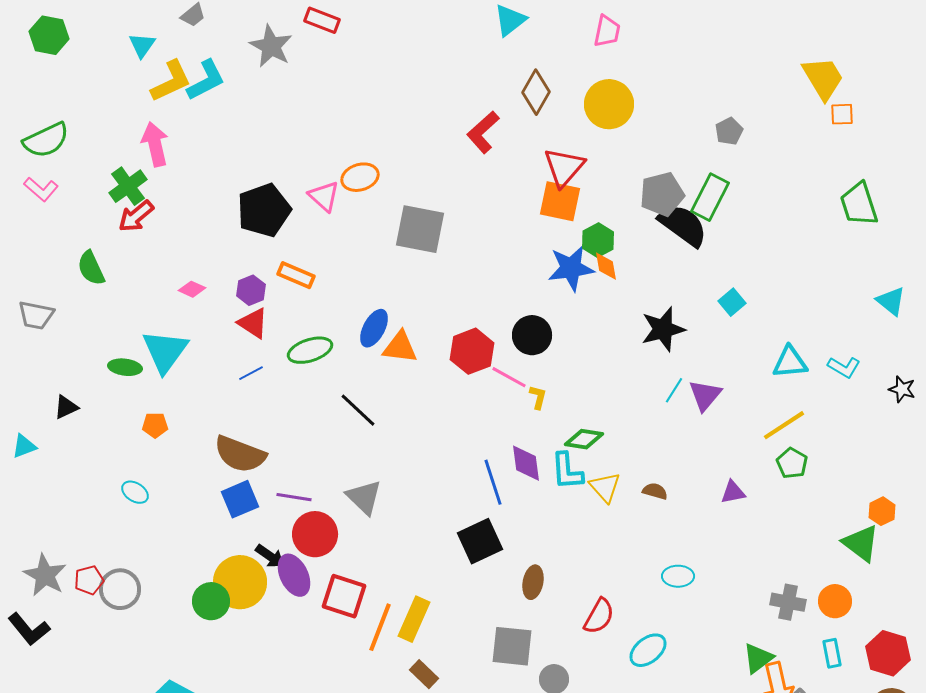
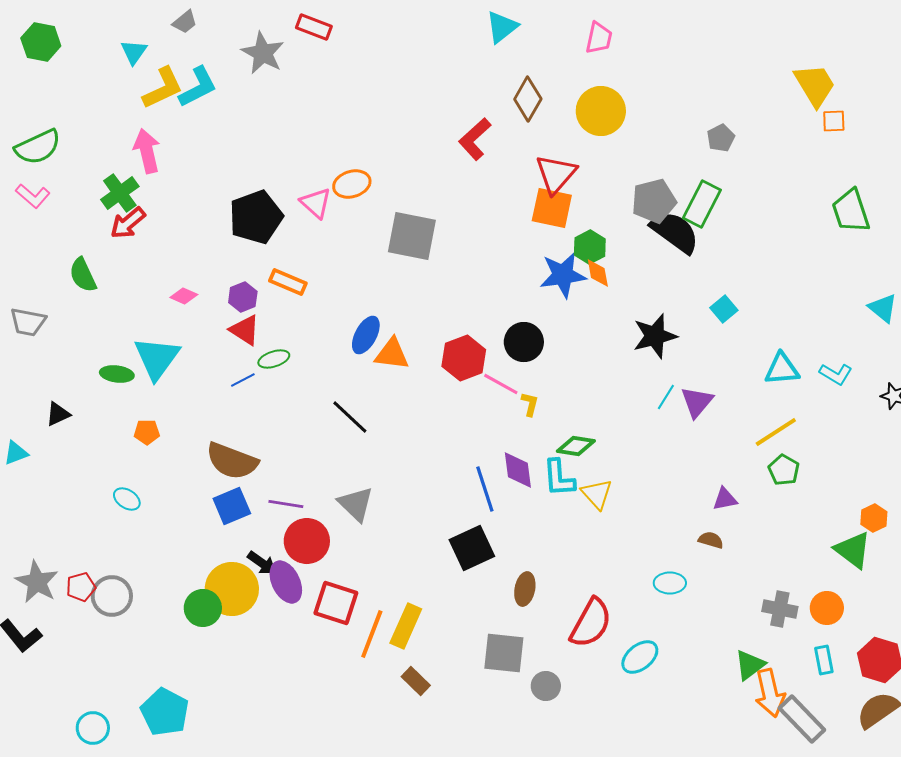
green ellipse: (310, 350) -> (274, 359), moved, size x0.7
brown semicircle: (655, 491) -> (711, 540), moved
red semicircle: (599, 616) -> (591, 623), size x1.4

